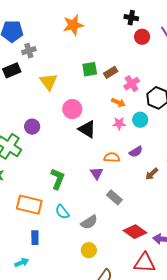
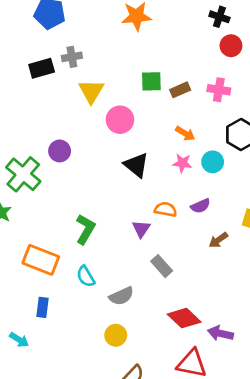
gray cross: (29, 51) -> (72, 57), moved
pink cross: (132, 84) -> (219, 90), moved, turned 35
pink circle: (72, 109) -> (120, 120), moved
cyan arrow: (22, 262) -> (19, 340), turned 48

